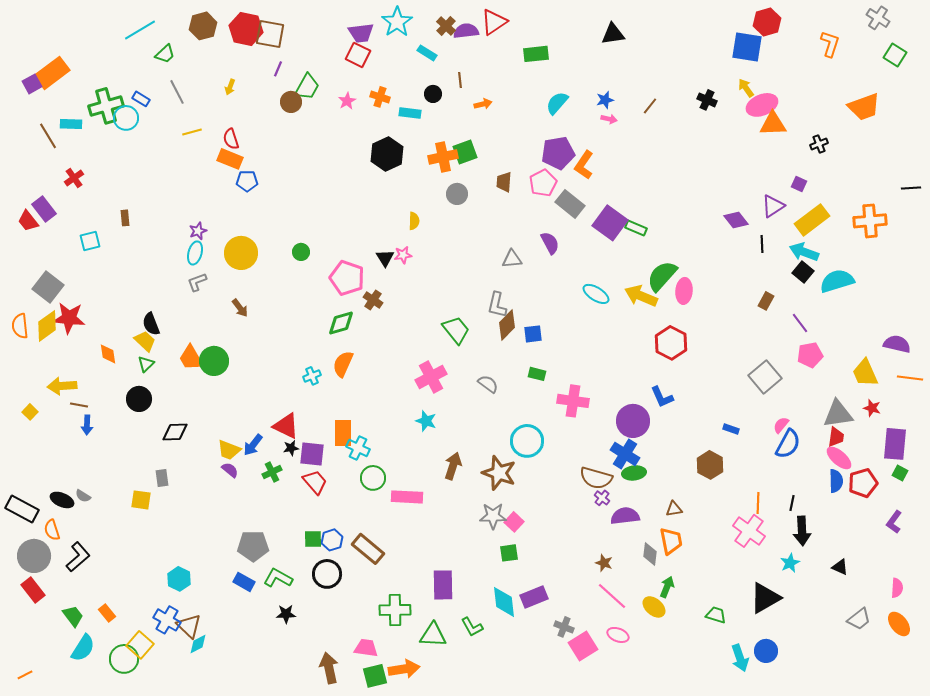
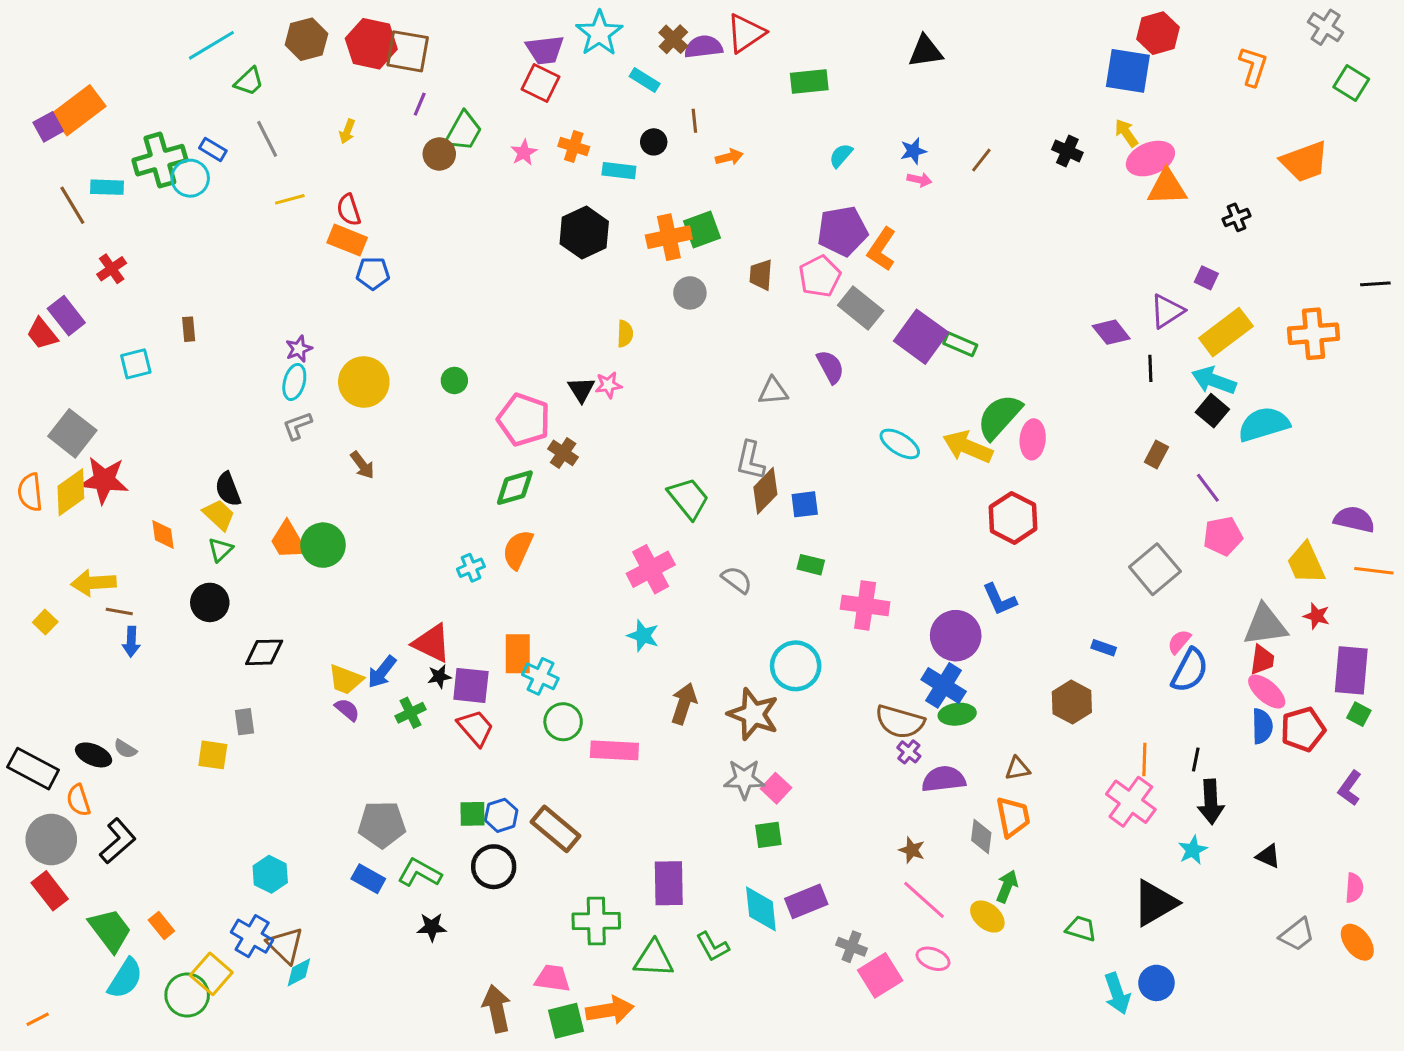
cyan semicircle: (557, 103) -> (841, 156), size x0.7
green trapezoid: (73, 616) -> (110, 930), size x1.4

